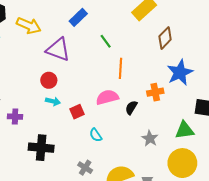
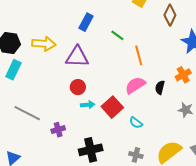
orange cross: (155, 92) -> (183, 75), moved
red square: (77, 112) -> (112, 107), size x1.5

